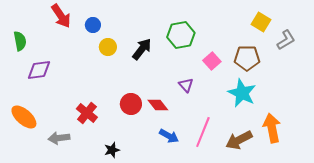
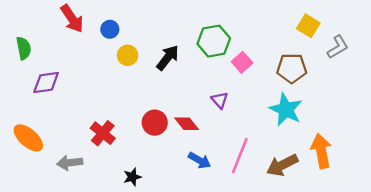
pink square: (212, 61) -> (242, 62), moved

